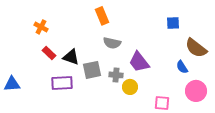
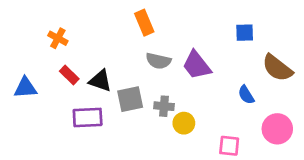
purple trapezoid: (139, 62) -> (197, 65), moved
blue semicircle: (182, 67) -> (246, 95), moved
blue triangle: (12, 84) -> (25, 88), moved

